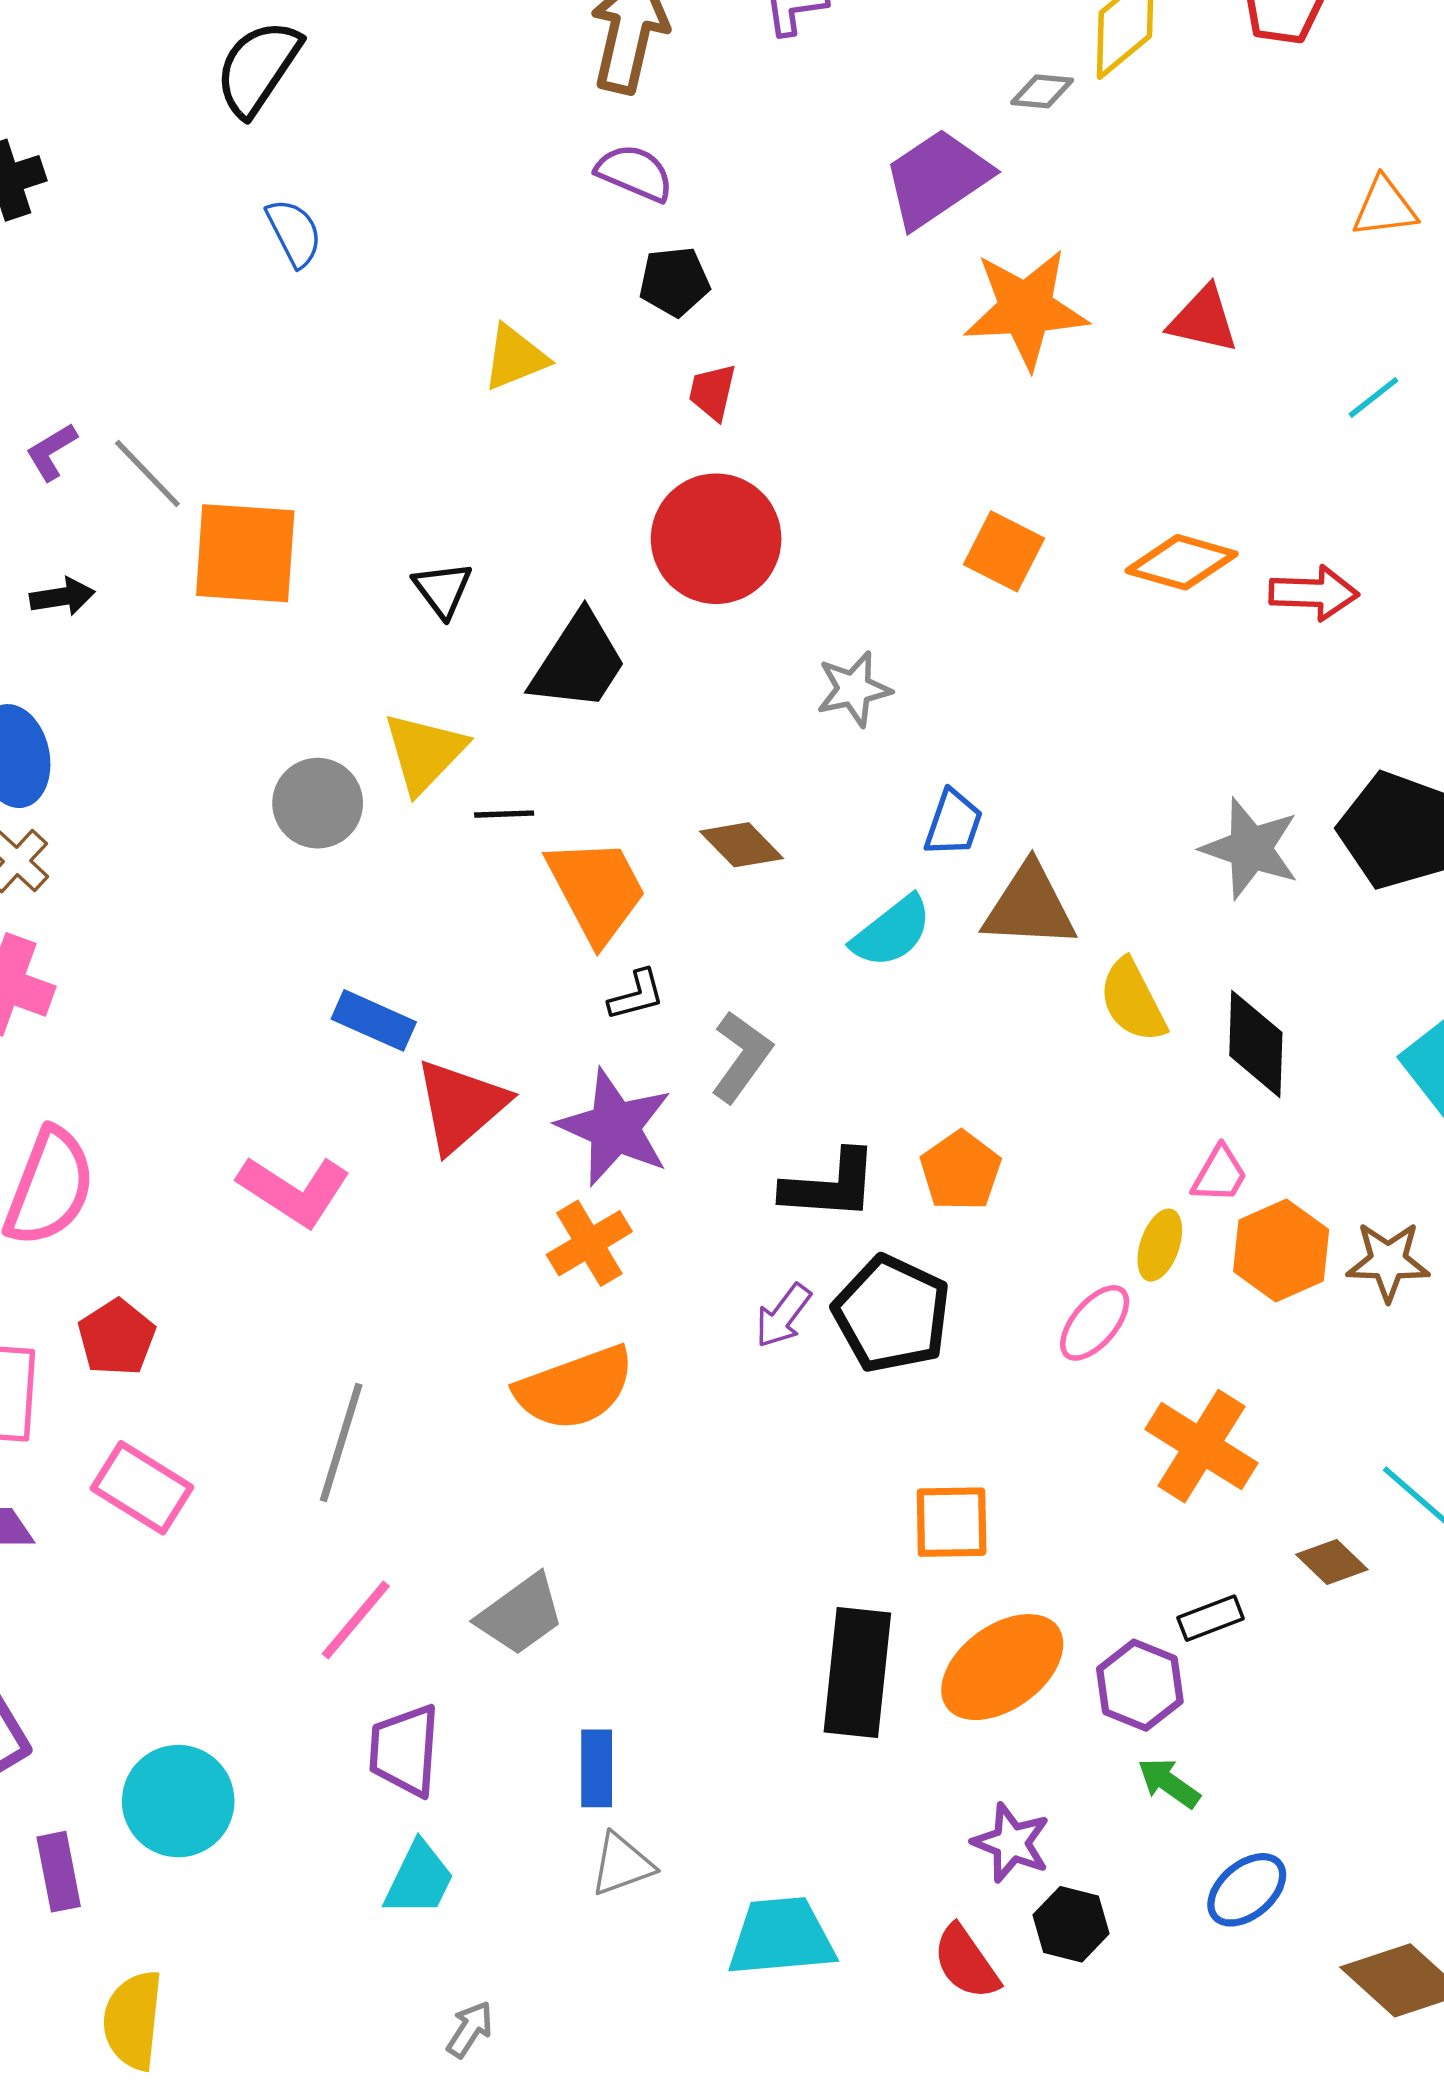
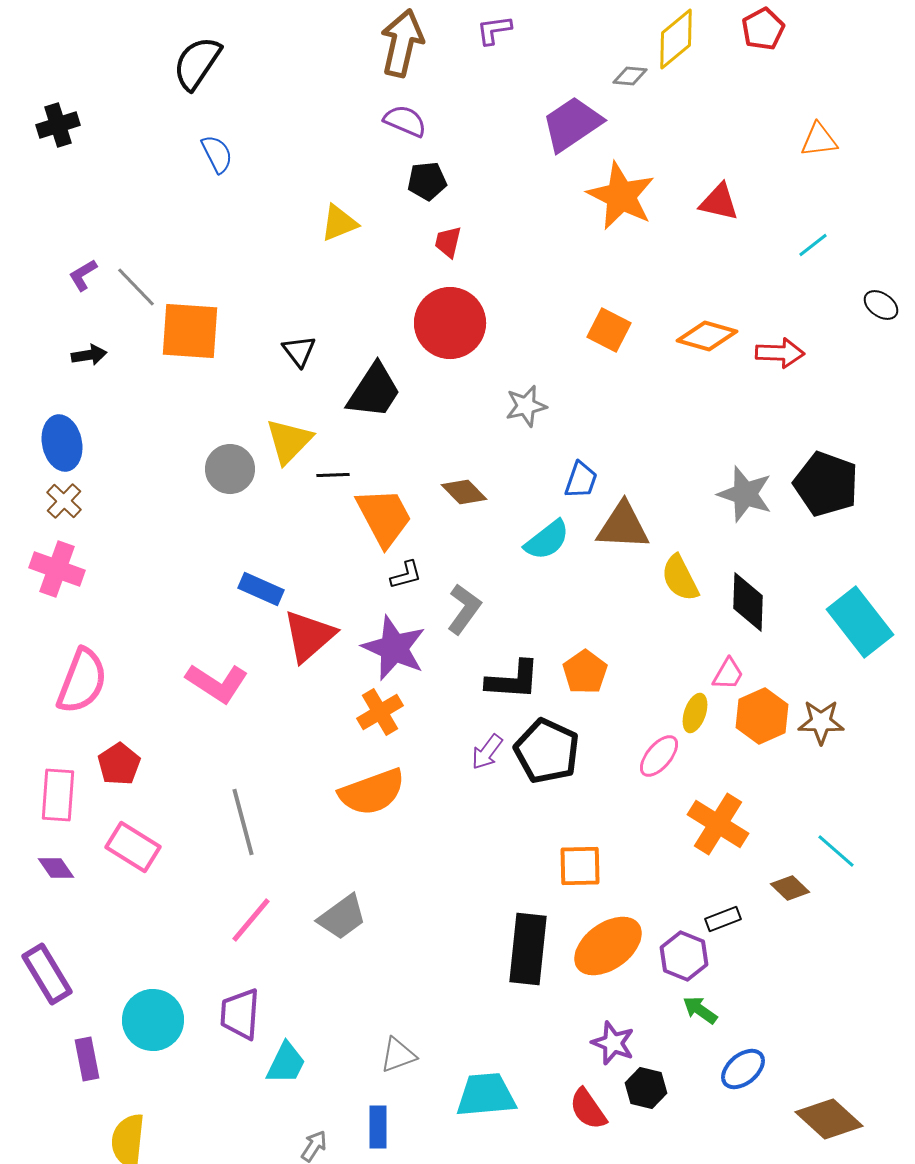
orange star: (1026, 309) -> (621, 196), turned 30
gray line: (341, 1442) -> (243, 822), turned -32
purple trapezoid: (405, 1750) -> (240, 1014), moved
blue rectangle: (597, 1768) -> (378, 1127), moved

